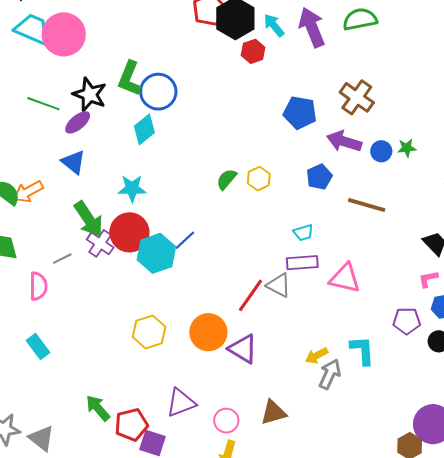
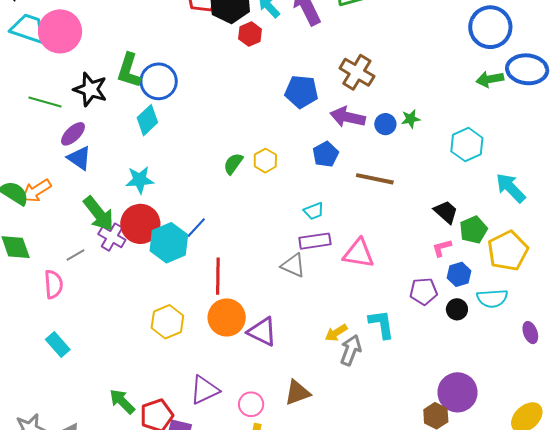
purple ellipse: (78, 122) -> (73, 134), moved
red line: (250, 295) -> (218, 276), moved, turned -30

